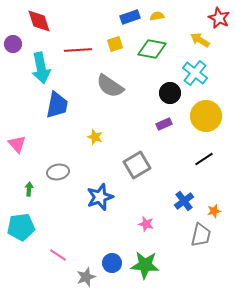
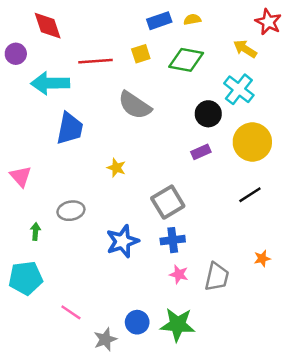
cyan arrow: (41, 68) -> (50, 83), turned 100
blue cross: (184, 201) -> (173, 240), moved, turned 30
gray trapezoid: (201, 235) -> (217, 277), moved

